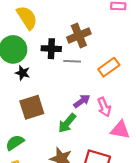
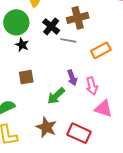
black cross: (51, 49) -> (51, 26), turned 30
purple arrow: (82, 101) -> (72, 78), turned 98
brown square: (32, 107) -> (26, 77), size x0.7

